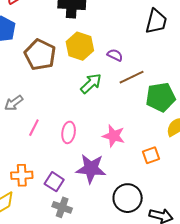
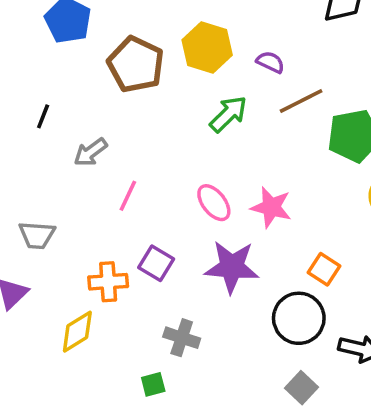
pink ellipse: (69, 132) -> (214, 203), moved, turned -45
orange square: (151, 155) -> (324, 269), moved, turned -36
purple square: (54, 182) -> (156, 263), moved

